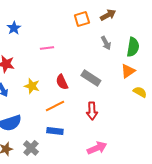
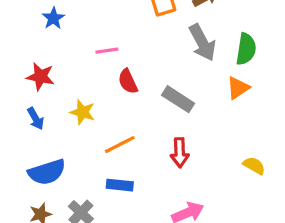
gray arrow: (106, 43) -> (202, 43), size x1.6
red semicircle: (62, 82) -> (128, 81), moved
yellow semicircle: (140, 92) -> (254, 166), moved

